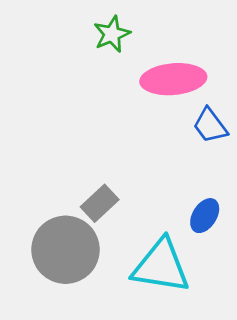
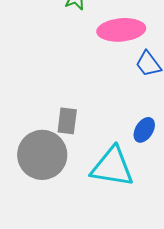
gray rectangle: (100, 203) -> (67, 121), turned -40

